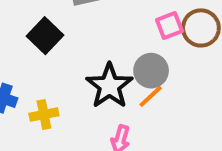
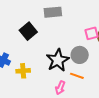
orange line: (151, 96) -> (77, 76), moved, turned 56

